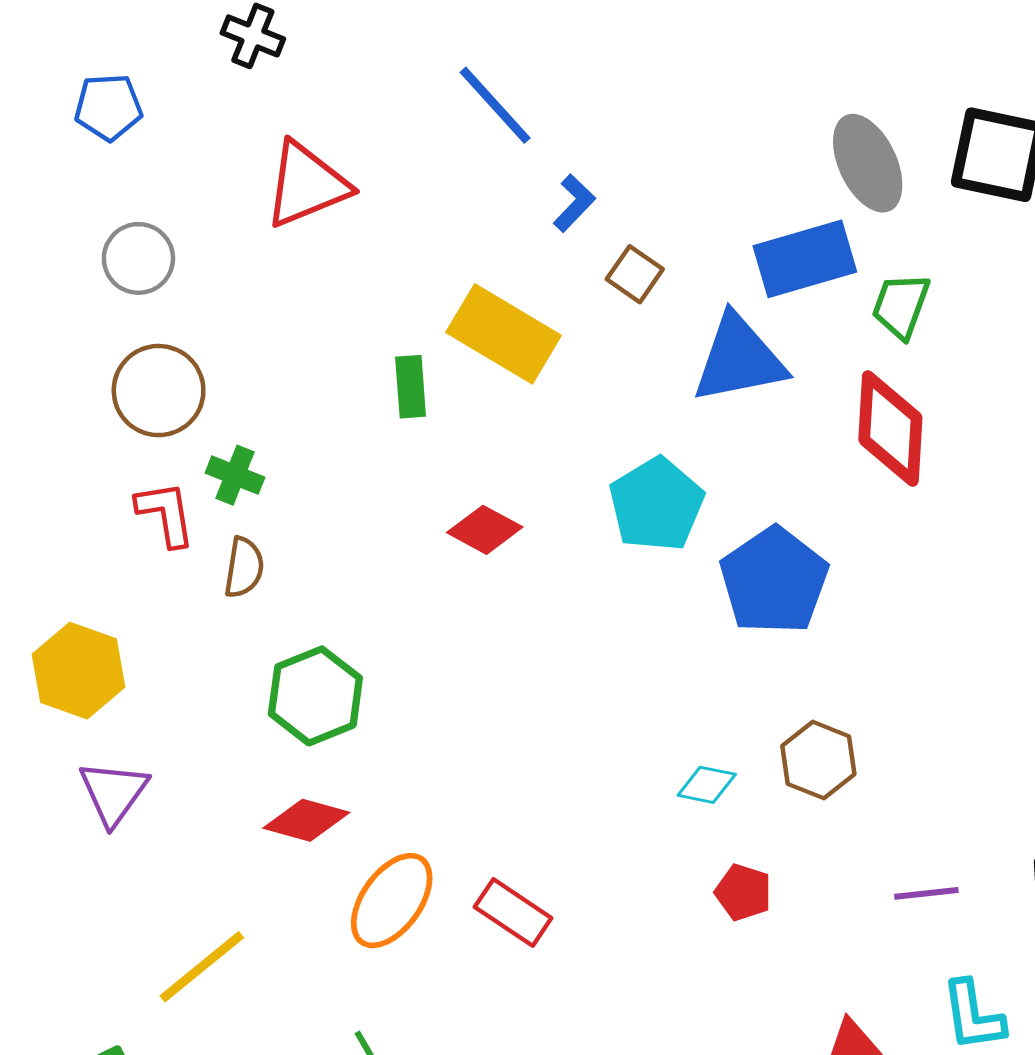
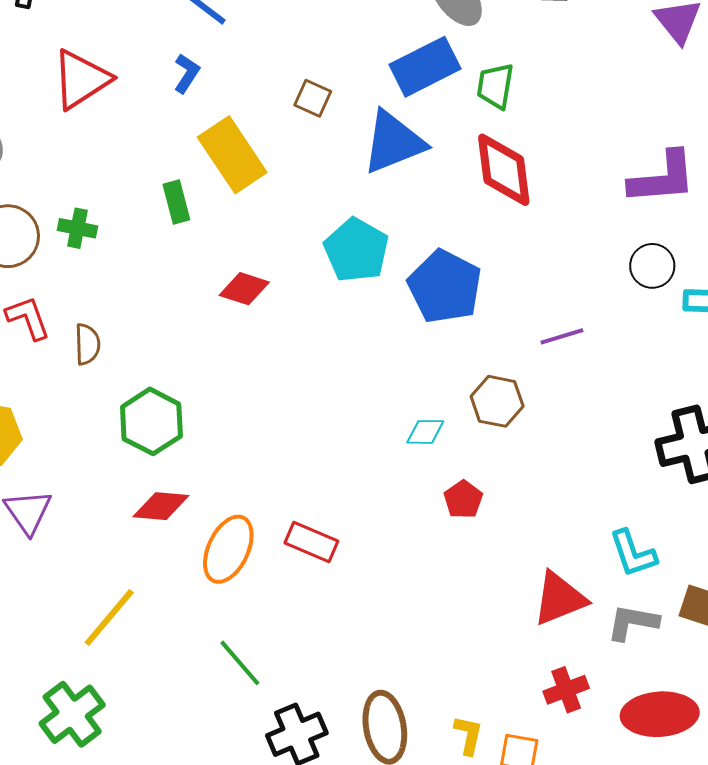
blue L-shape: (574, 203) -> (187, 73), moved
yellow rectangle: (504, 334) -> (232, 155), turned 36
green cross: (235, 475) -> (77, 228), moved
red pentagon: (743, 892) -> (463, 500), turned 30
purple line: (926, 893) -> (562, 336), moved

